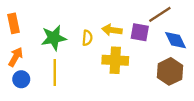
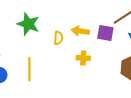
green star: (54, 38) -> (28, 24), moved, turned 30
yellow cross: (115, 60) -> (83, 58), size x0.6

